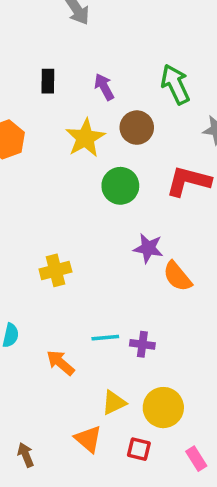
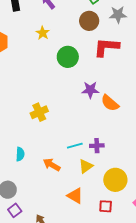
brown circle: (137, 128) -> (89, 21), moved
yellow star: (85, 138) -> (43, 33), size x0.6
yellow triangle: (114, 403) -> (86, 166), moved
orange triangle: (88, 439) -> (75, 196), moved

